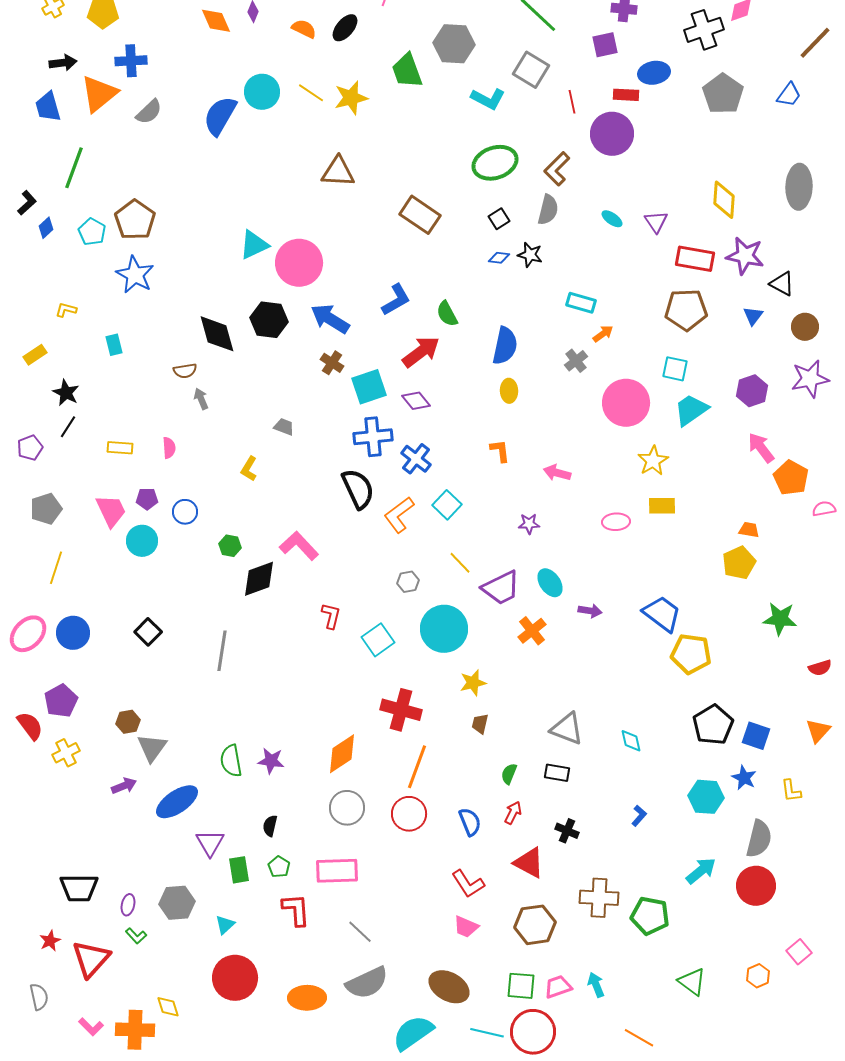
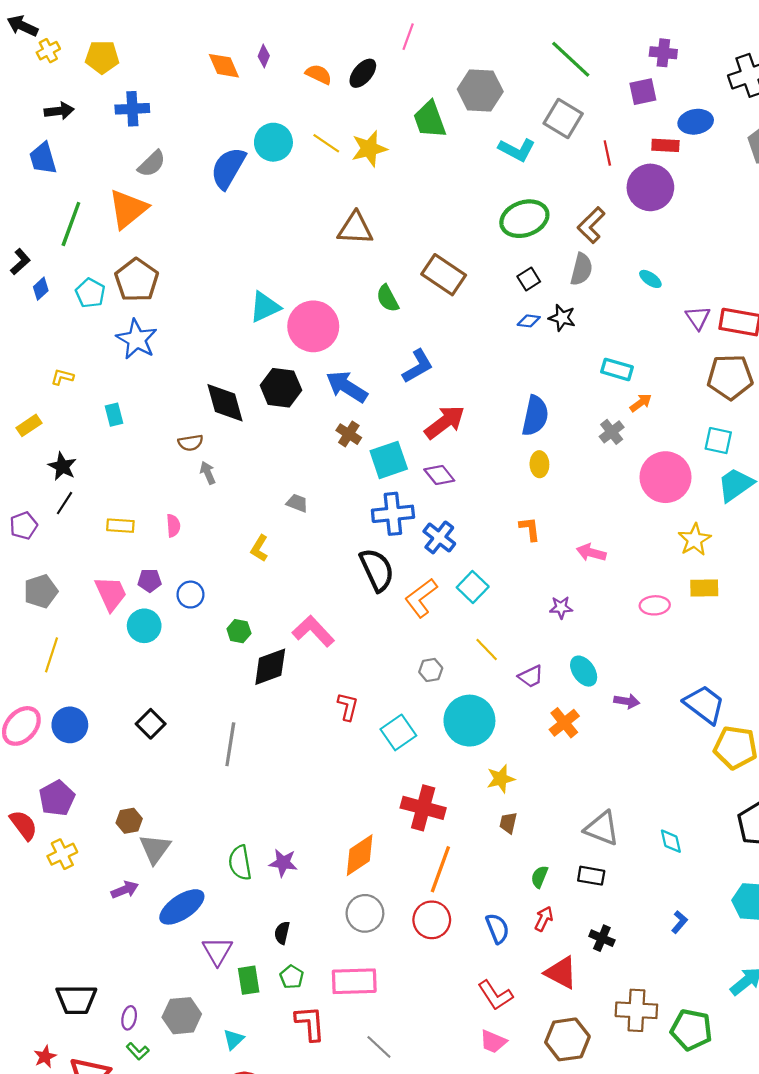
orange triangle: (99, 94) -> (128, 209), moved
purple triangle: (656, 222) -> (698, 318), moved
green semicircle: (447, 314) -> (388, 298), moved
purple trapezoid: (501, 588) -> (531, 676), size x0.6

